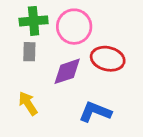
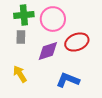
red ellipse: (108, 59) -> (77, 42), turned -35

